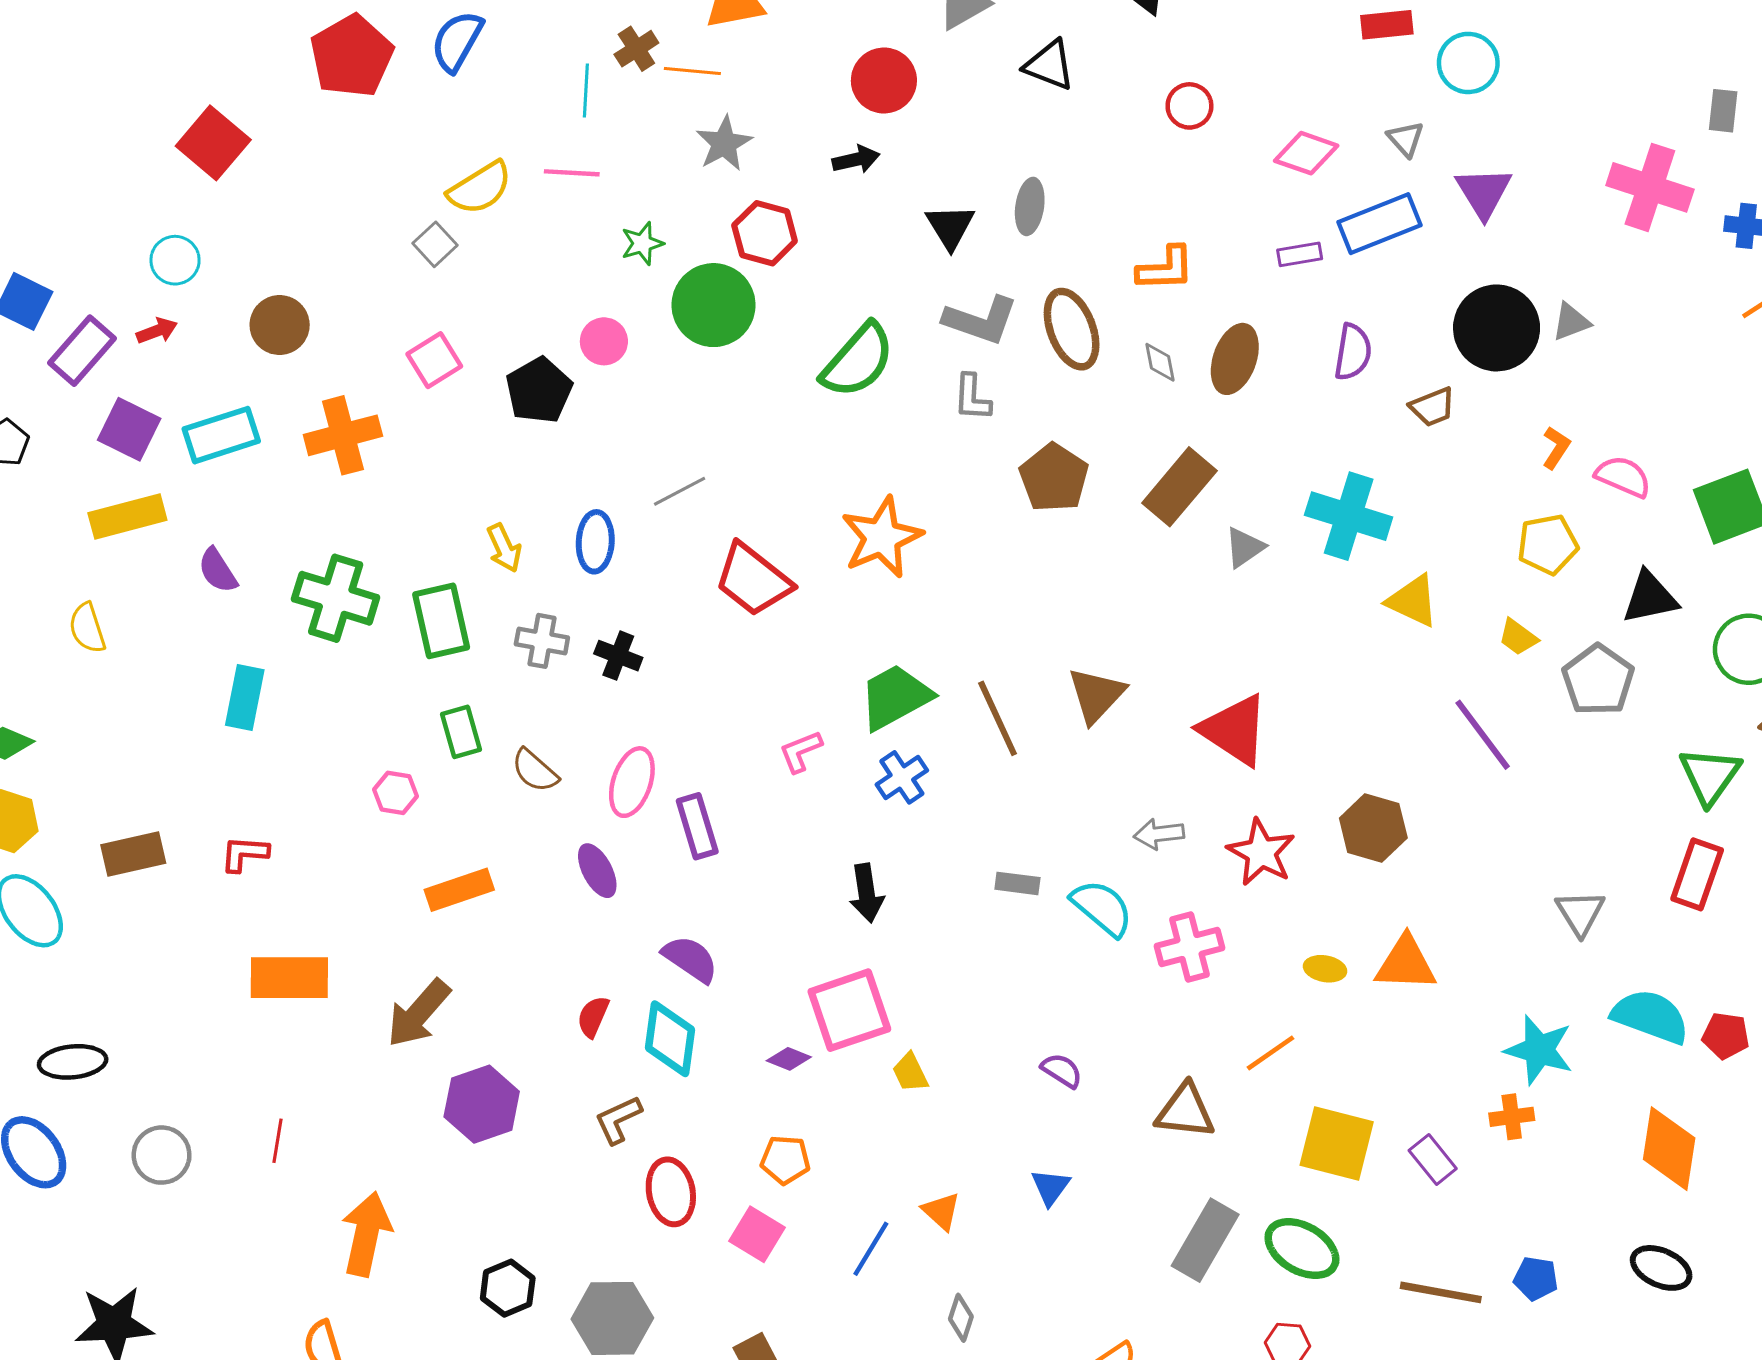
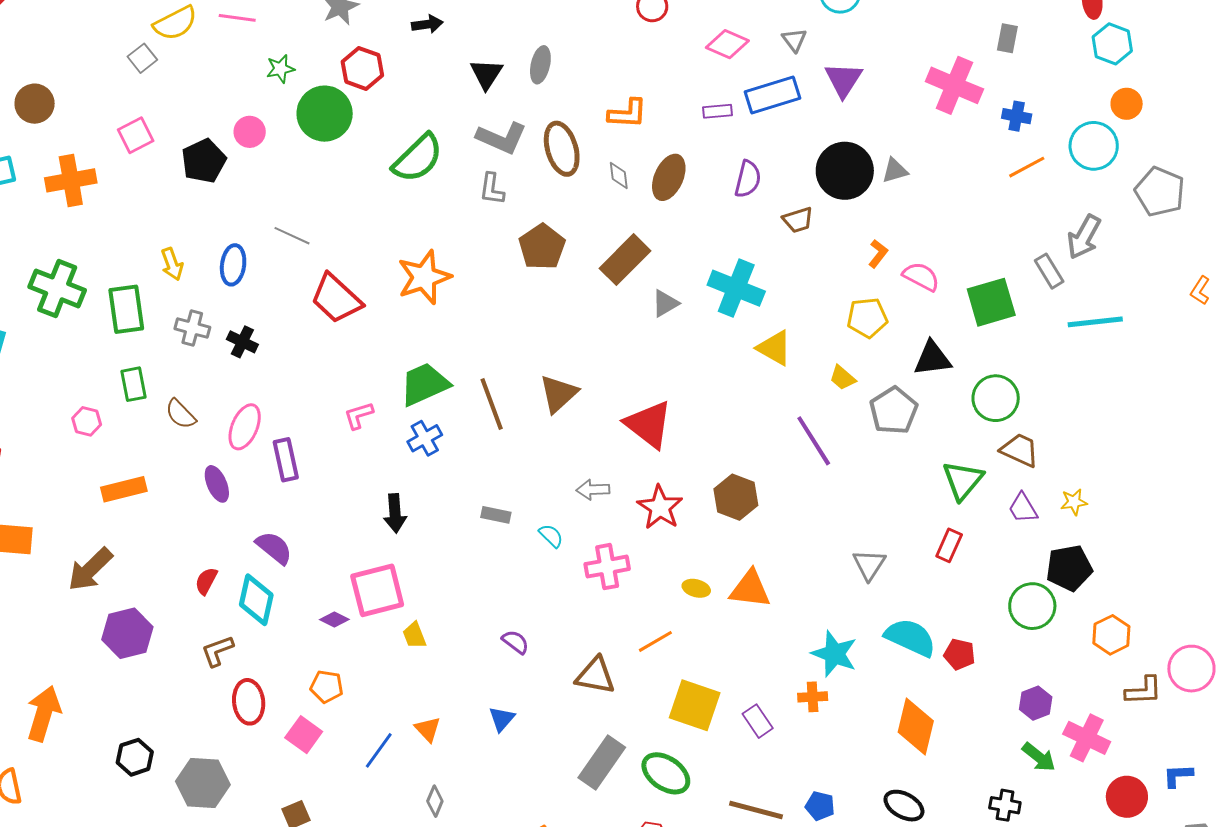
gray line: (680, 491) -> (292, 236), turned 48
red rectangle: (1697, 874) -> (949, 545), size x0.7
cyan semicircle: (1102, 908) -> (551, 536), size x0.6

